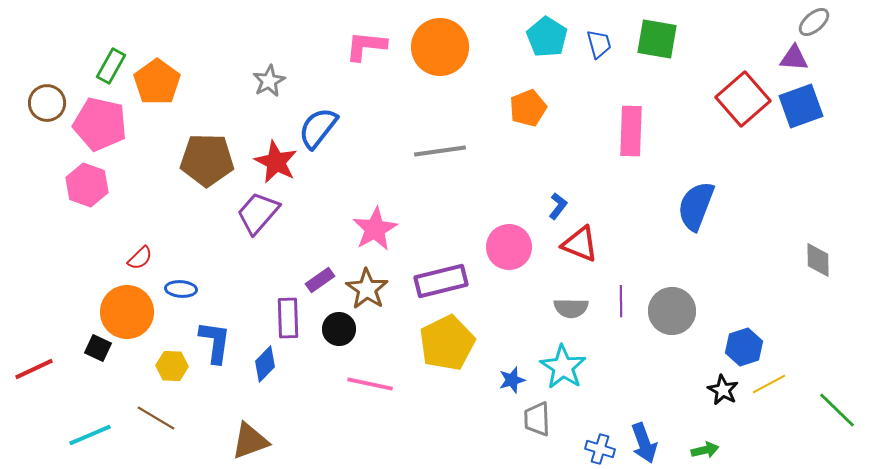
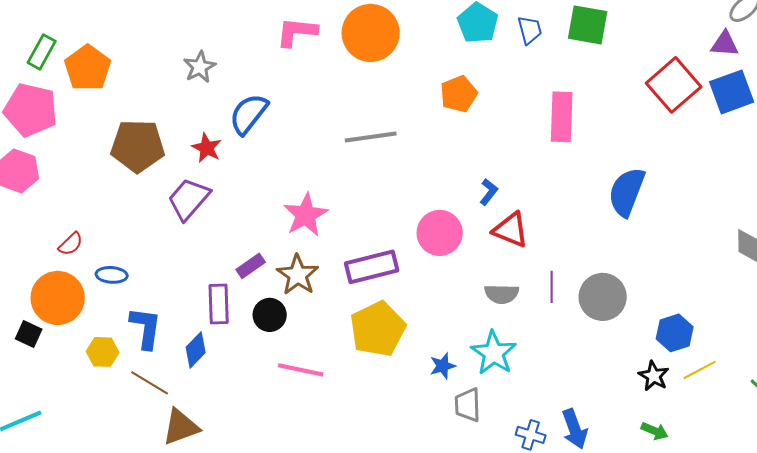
red star: (276, 162) -> (207, 148), size x0.7
brown line: (156, 418) -> (150, 383), moved
green arrow: (705, 450) -> (655, 431), moved, turned 36

